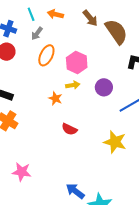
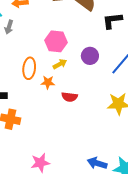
orange ellipse: (46, 55) -> (29, 68), moved
red semicircle: (69, 129) -> (70, 97), moved

